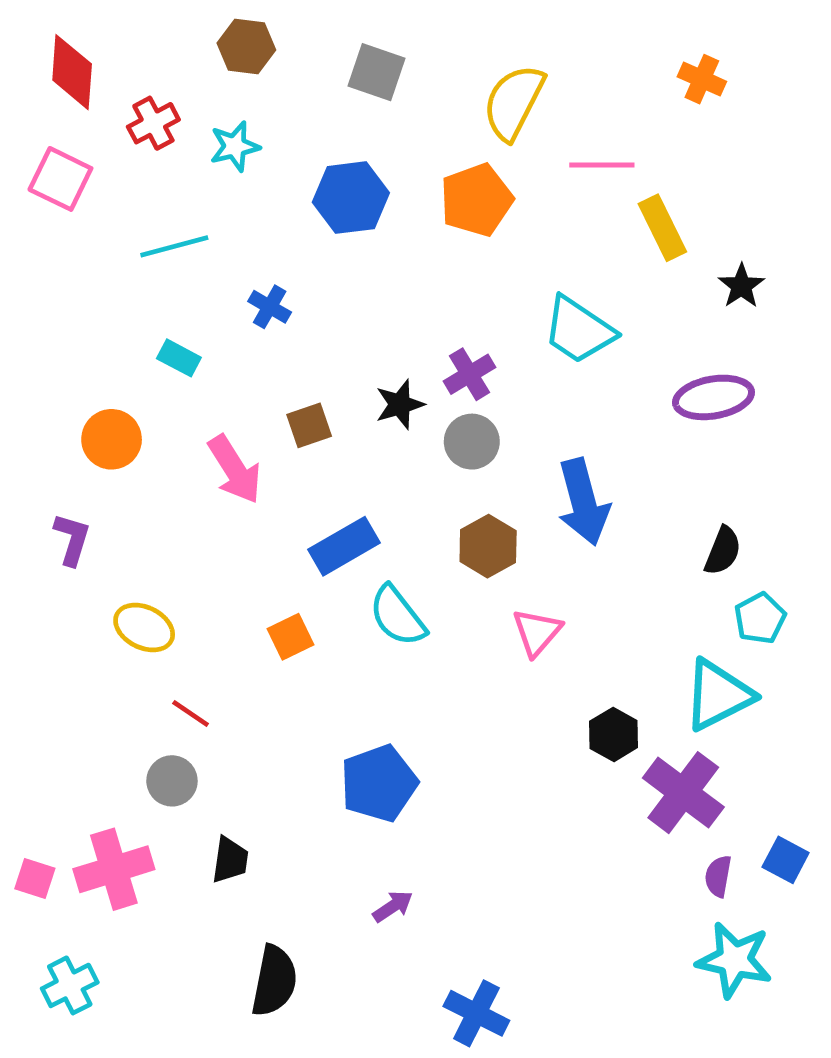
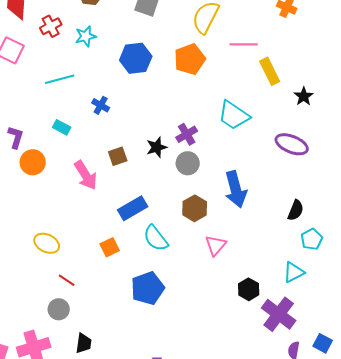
purple ellipse: (713, 397) -> (292, 144), turned 32
purple L-shape: (72, 539) -> (16, 137), moved
cyan triangle: (718, 695) -> (294, 272), size x0.7
blue pentagon: (379, 783) -> (148, 288), moved

